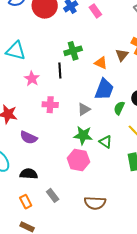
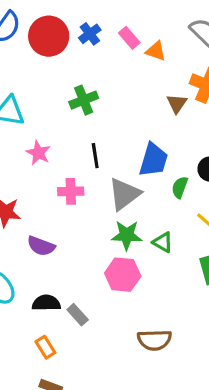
green cross: (73, 51) -> (84, 100), moved
orange triangle: (101, 63) -> (156, 51), moved
black line: (60, 70) -> (95, 156), moved
gray triangle: (84, 109) -> (124, 194), size x1.6
gray rectangle: (53, 195) -> (78, 315), moved

